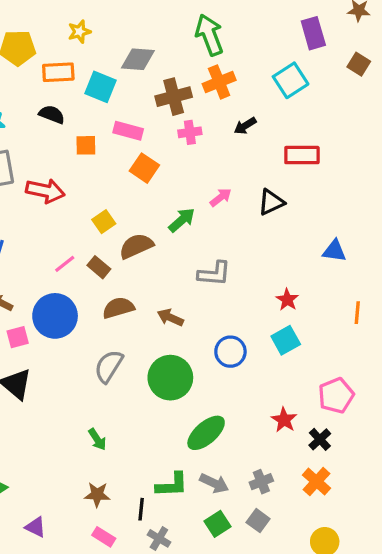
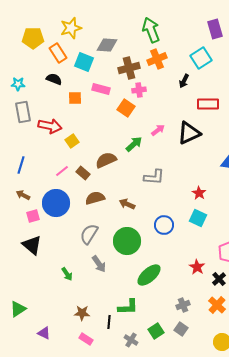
yellow star: (79, 32) -> (71, 28), size x1.5
orange rectangle: (58, 72) -> (58, 53), turned 60
black arrow: (245, 126) -> (184, 81), moved, turned -32
orange square: (144, 168) -> (126, 108), moved
black triangle: (271, 202) -> (189, 133), size x1.4
yellow square: (104, 222) -> (72, 141), moved
cyan square: (286, 340) -> (198, 218), turned -36
green arrow: (97, 439) -> (67, 274), moved
gray arrow: (214, 483) -> (99, 264), moved, turned 30
gray cross: (159, 538) -> (131, 340), moved

